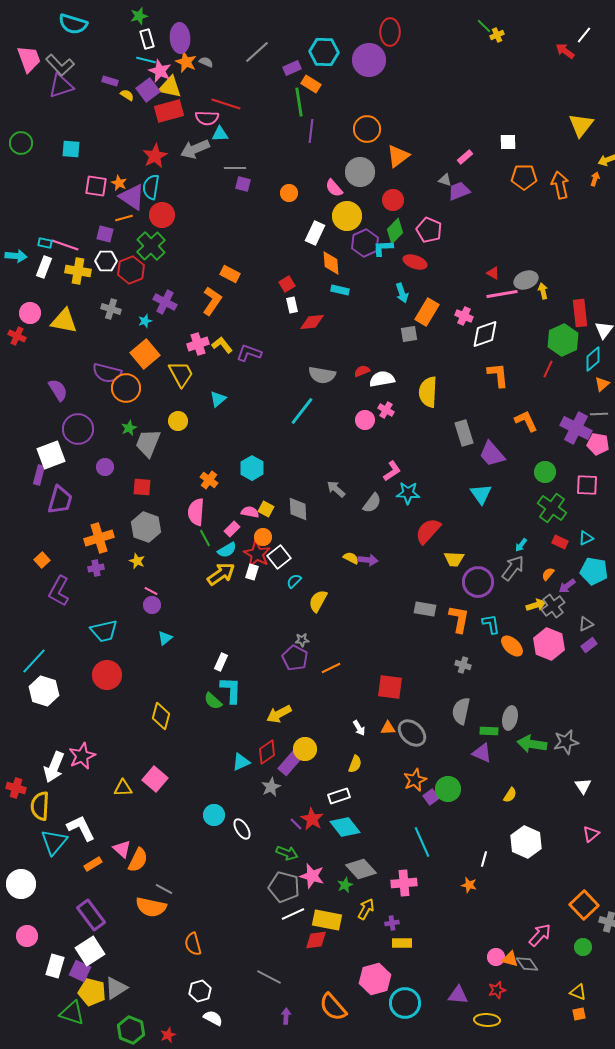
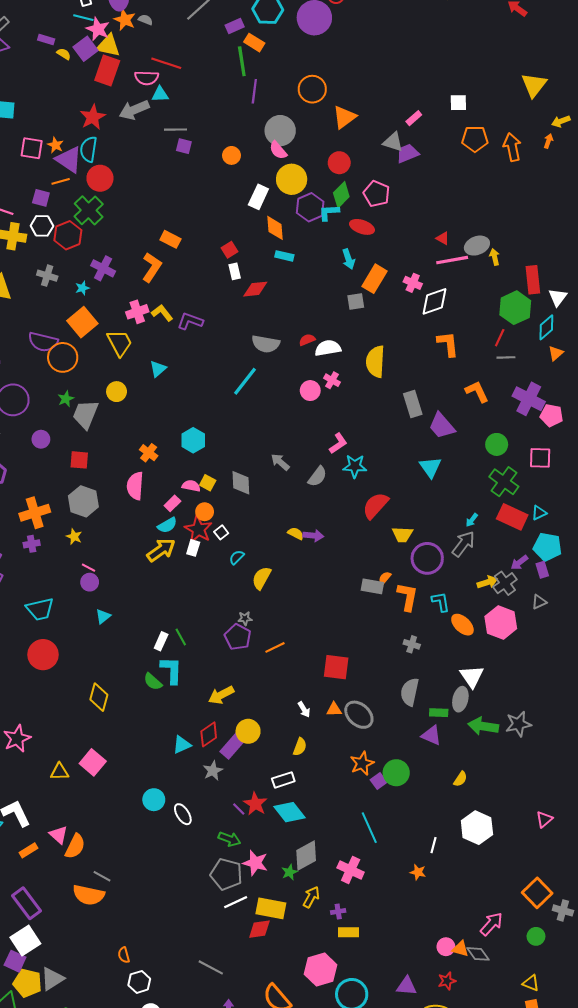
red rectangle: (169, 111) -> (107, 71), turned -56
gray circle: (360, 172) -> (280, 131), moved
gray triangle: (445, 180) -> (393, 142), size x1.5
gray line: (599, 414) -> (506, 357), moved
green line: (205, 538) -> (181, 637), moved
red rectangle: (560, 542) -> (512, 517), size x1.8
white square: (279, 557) -> (221, 532), size x0.6
orange semicircle: (548, 574) -> (385, 578), moved
purple rectangle: (589, 645) -> (542, 570), moved, turned -70
white triangle: (583, 786) -> (472, 676), moved, size x1.4
gray diamond: (361, 869) -> (306, 856), turned -76
pink cross: (404, 883) -> (351, 870), turned 30
orange semicircle: (193, 944) -> (124, 955), moved, size x0.7

